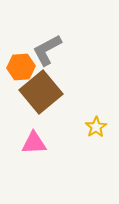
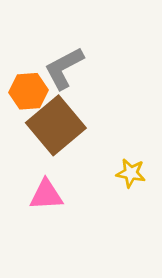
yellow star: (96, 127) -> (131, 173), turned -30

